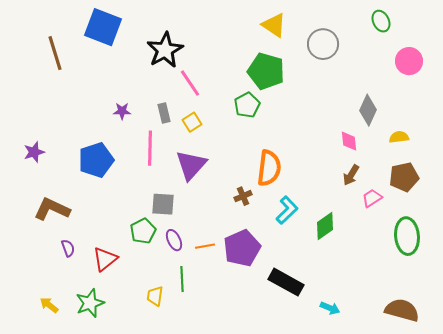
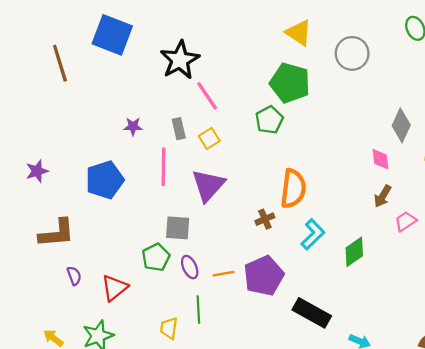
brown L-shape: (52, 209) -> (57, 233), turned 150

